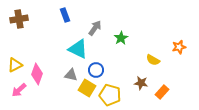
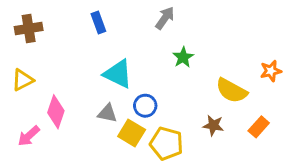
gray arrow: (95, 28) -> (165, 18), moved
yellow semicircle: (153, 60) -> (231, 91), size x1.5
yellow triangle: (15, 65) -> (23, 80), moved
orange rectangle: (162, 92) -> (259, 127), moved

